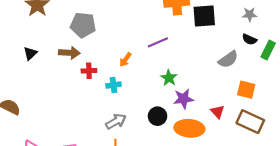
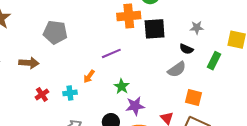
gray pentagon: (83, 25) -> (55, 32), moved
black semicircle: (249, 39) -> (186, 49), moved
orange arrow: (125, 60) -> (89, 76), moved
red cross: (89, 71) -> (42, 94), moved, turned -32

